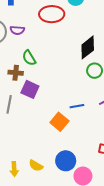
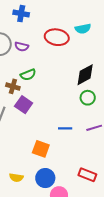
green semicircle: (29, 58) -> (28, 75), turned -91
orange square: (59, 122) -> (41, 149), moved, turned -30
yellow semicircle: (36, 166) -> (16, 177), turned -32

